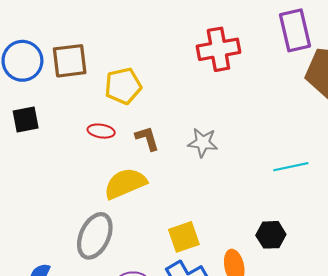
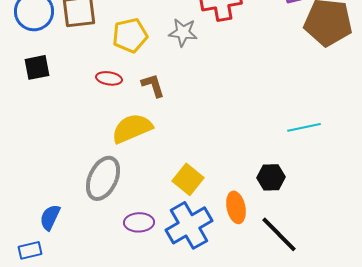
gray star: (203, 143) -> (183, 32), moved
cyan line: (291, 167) -> (304, 127), moved
yellow square: (184, 237) -> (188, 179), turned -32

